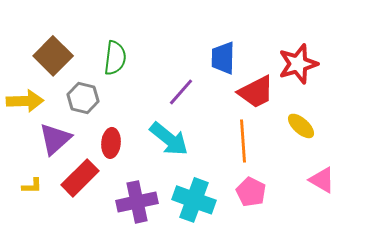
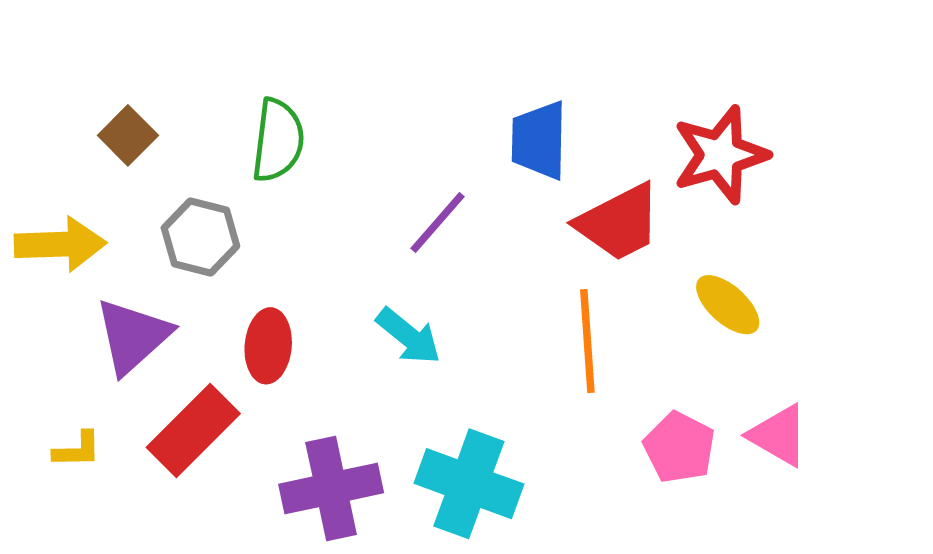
brown square: (53, 56) -> (128, 135), size x0.6
cyan arrow: (169, 139) -> (408, 336), size x0.7
pink pentagon: (251, 192) -> (679, 447), moved

